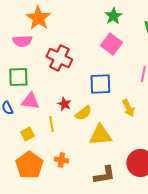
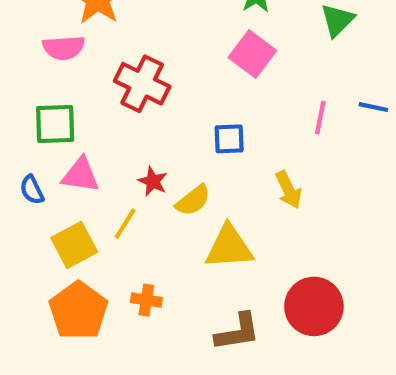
blue square: (100, 84) -> (229, 139), size x0.7
yellow line: (51, 124) -> (125, 224), turned 42
yellow square: (27, 134) -> (74, 245), size x1.5

